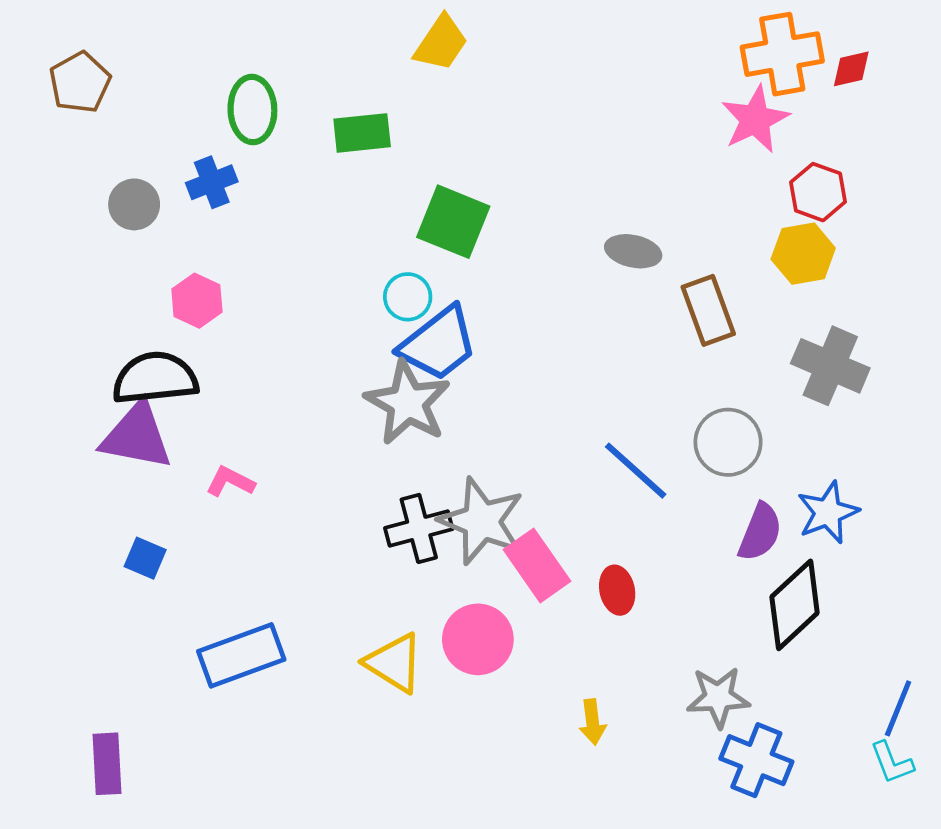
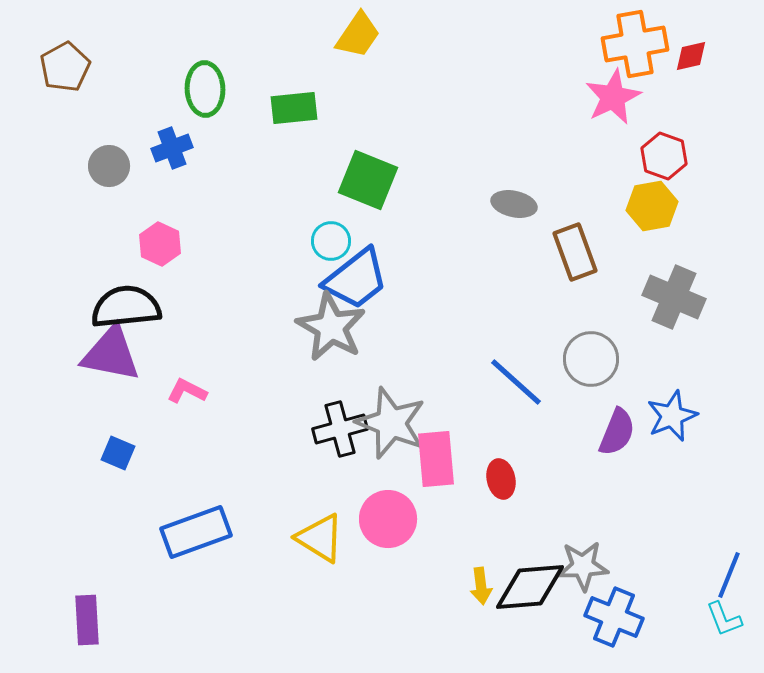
pink rectangle: (537, 565) -> (436, 459), turned 30
black diamond: (795, 605) -> (530, 587), moved, turned 38

